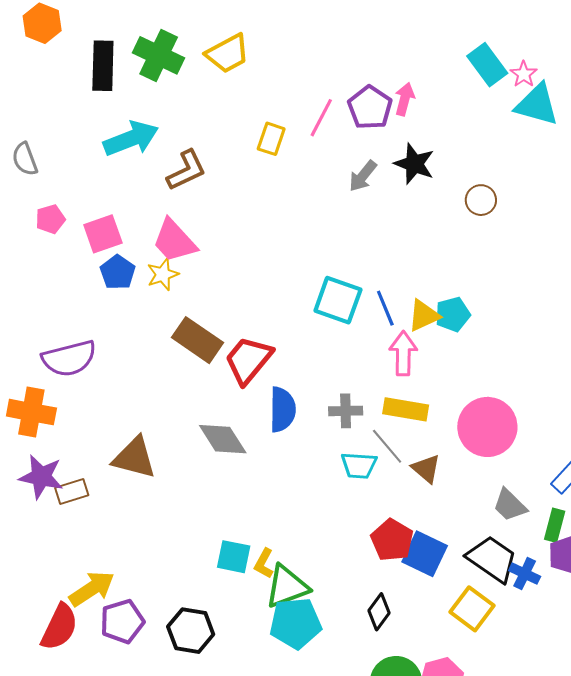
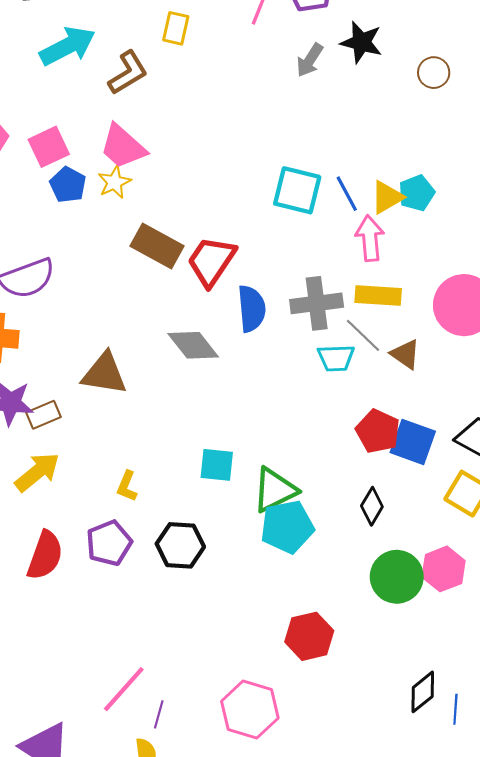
yellow rectangle: (271, 139) -> (176, 28), moved
gray cross: (346, 411) -> (317, 303), size x1.5
yellow L-shape: (264, 563) -> (127, 486), moved
yellow arrow: (92, 589) -> (37, 472), moved

